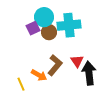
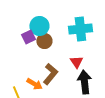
cyan cross: (69, 25) -> (80, 29), moved
red triangle: (77, 61) -> (76, 62), moved

